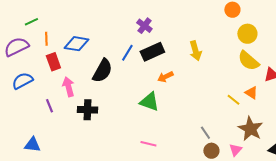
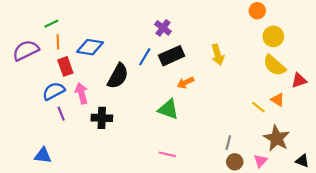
green line: (31, 22) -> (51, 24), moved
blue semicircle: (22, 81) -> (54, 91), moved
gray line: (205, 133) -> (228, 143), turned 48

